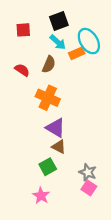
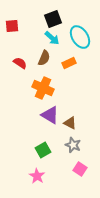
red square: (23, 30) -> (12, 26), moved
orange rectangle: (77, 53) -> (69, 63), moved
brown triangle: (59, 147) -> (70, 123), moved
gray star: (88, 172) -> (73, 145), moved

